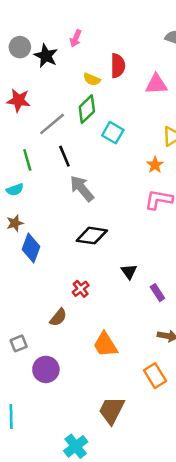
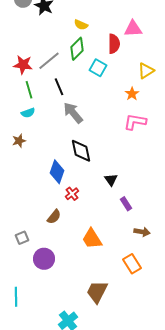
red semicircle: (118, 66) -> (114, 44), moved
red star: (19, 100) -> (23, 65), moved
cyan semicircle: (15, 190) -> (28, 113), moved
black diamond: (92, 236) -> (81, 151), turned 70
blue diamond: (31, 248) -> (57, 172), moved
purple rectangle: (157, 293) -> (126, 204), moved

